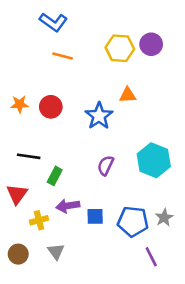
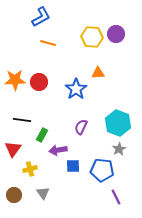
blue L-shape: (53, 22) -> (41, 17), turned -65
orange star: (20, 104) -> (15, 80), size x1.5
purple arrow: (68, 206) -> (58, 150), moved
gray star: (164, 218) -> (119, 149), moved

